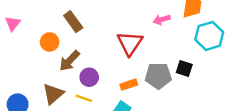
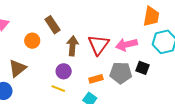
pink arrow: (162, 20) -> (126, 45), moved, size x1.5
brown arrow: (69, 61) -> (72, 46), moved, turned 138
brown triangle: (53, 94) -> (17, 68), moved

